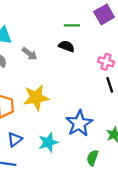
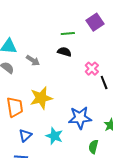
pink cross: (106, 62) -> (92, 69), moved, turned 32
blue star: (79, 123) -> (80, 118), turned 30
cyan star: (48, 142) -> (54, 136), turned -30

